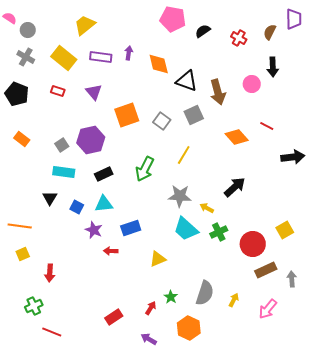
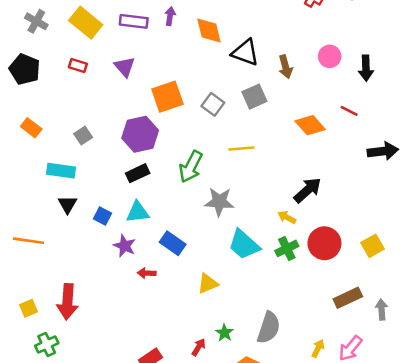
black arrow: (273, 67) -> (366, 68), moved
brown arrow: (218, 92) -> (286, 67), size x0.7
purple hexagon: (91, 140) -> (140, 134), moved
yellow line: (184, 155) -> (241, 149), turned 54
cyan rectangle: (64, 172) -> (61, 171), moved
gray star: (180, 196) -> (219, 202), moved
yellow arrow: (207, 208) -> (287, 217), moved
blue rectangle: (131, 228) -> (173, 243), turned 54
red circle: (253, 244) -> (324, 243), moved
yellow square: (23, 254) -> (29, 308), moved
red arrow: (50, 273) -> (67, 302), size x1.5
yellow arrow: (234, 300) -> (318, 348), moved

